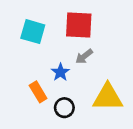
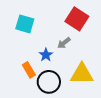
red square: (79, 25) -> (77, 19), moved, turned 30
black circle: (64, 108) -> (49, 82), size x1.5

